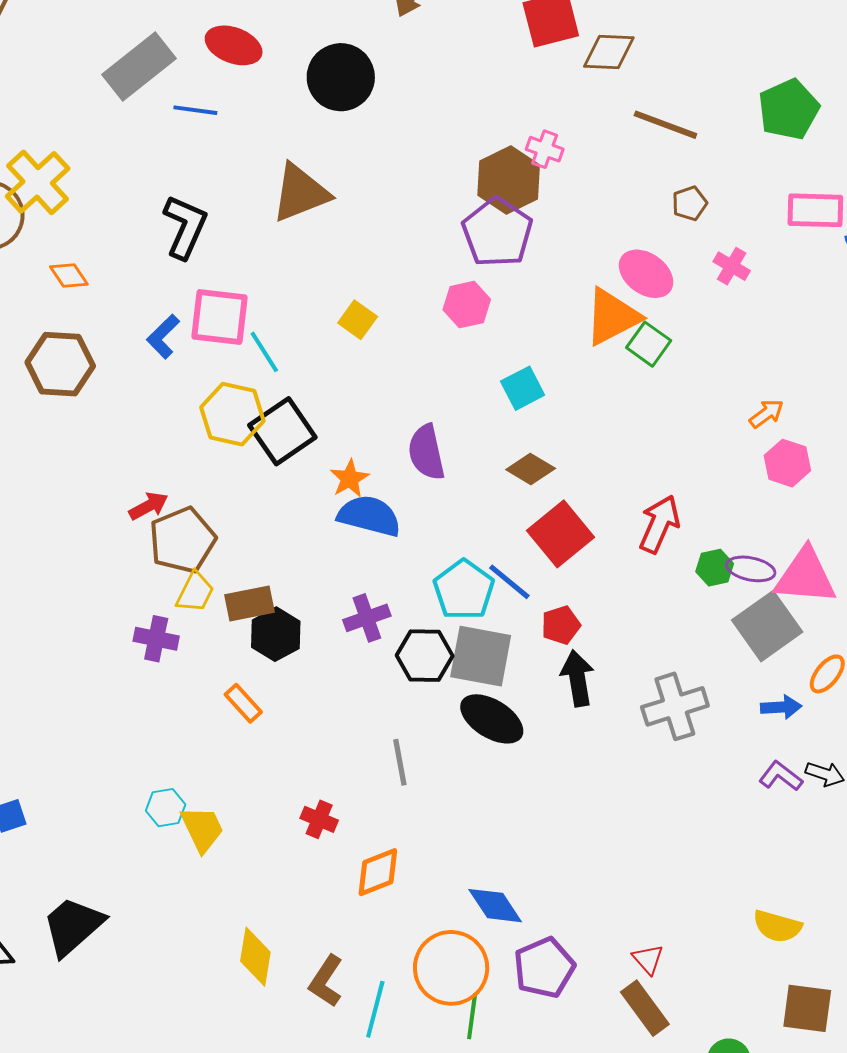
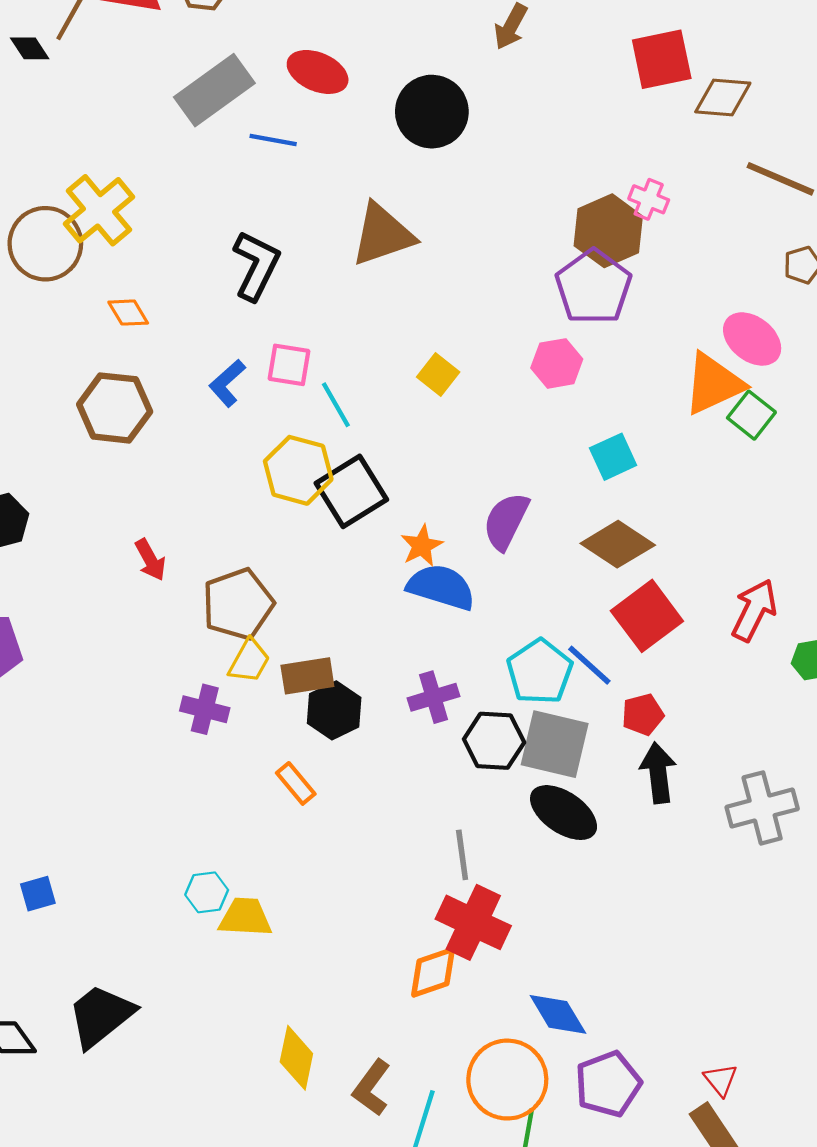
pink square: (219, 317) -> (289, 365), size x0.7
purple semicircle: (426, 452) -> (506, 521), turned 36
brown diamond: (531, 469) -> (618, 544), size x1.4
red arrow: (148, 506) -> (150, 560), moved, turned 87
red cross: (319, 819) -> (473, 922), moved, size x1.8
yellow trapezoid: (202, 829) -> (245, 917), turned -64

